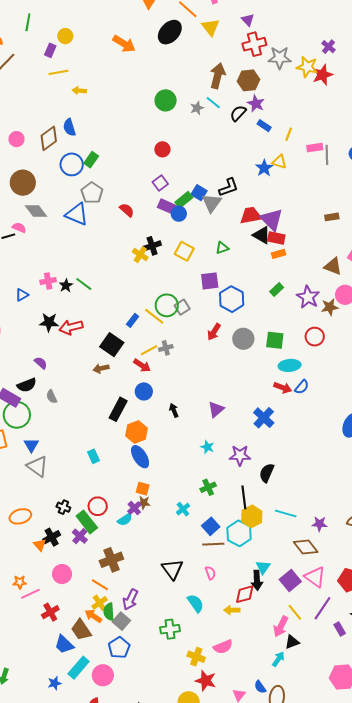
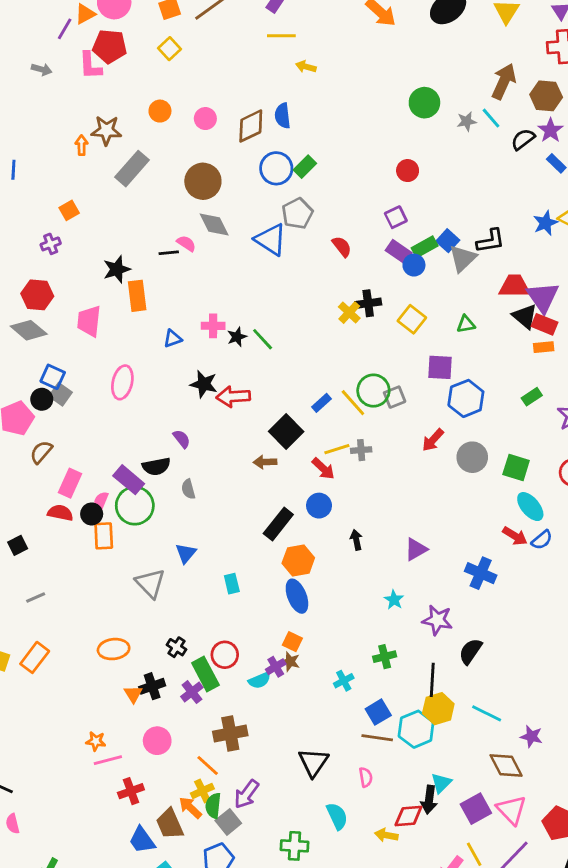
cyan ellipse: (290, 365) -> (530, 507), turned 45
blue cross: (264, 418) -> (481, 573), turned -30
blue triangle: (31, 445) -> (186, 553), moved

